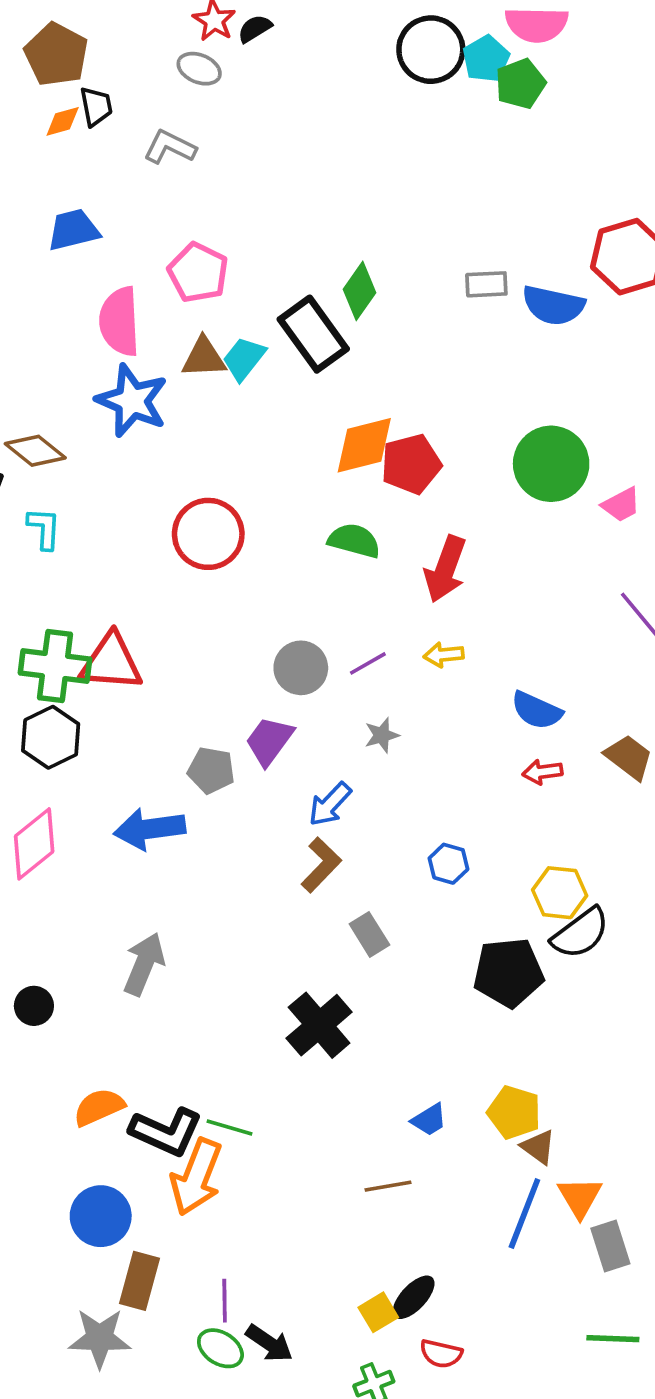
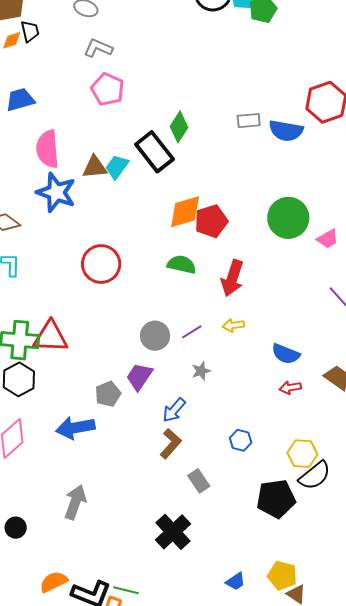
gray L-shape: (170, 147) -> (98, 48), moved
pink pentagon: (198, 273) -> (108, 89), moved
gray pentagon: (211, 770) -> (108, 394), turned -30

